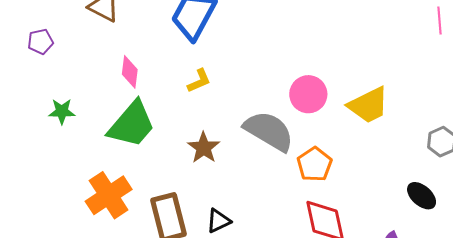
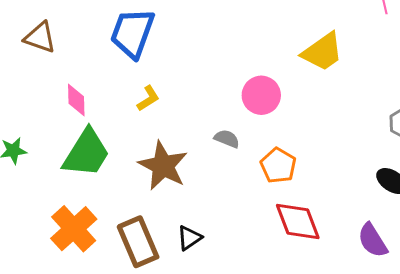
yellow trapezoid: (368, 105) -> (322, 52), moved
gray semicircle: (269, 131) -> (227, 139), size x0.5
brown star: (204, 148) -> (163, 166), size x1.5

